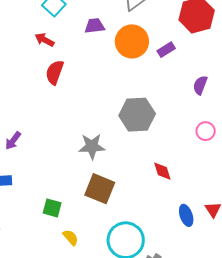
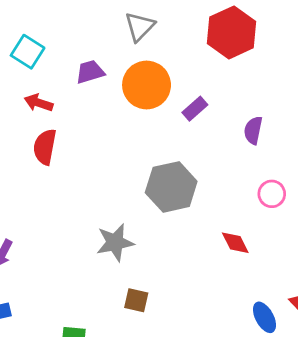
red arrow: (44, 40) -> (39, 103), moved
purple rectangle: (166, 50) -> (195, 109), moved
red diamond: (162, 171) -> (235, 243), moved
brown square: (100, 189) -> (136, 300), size x0.6

